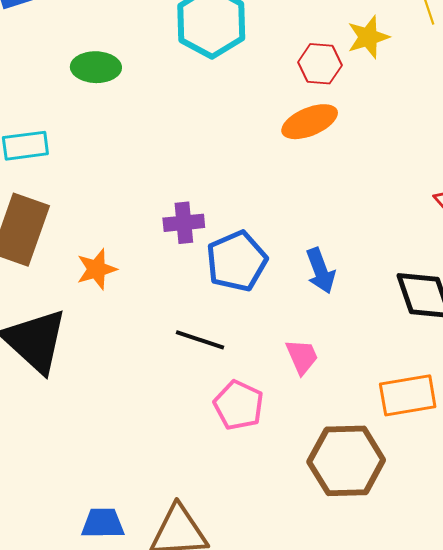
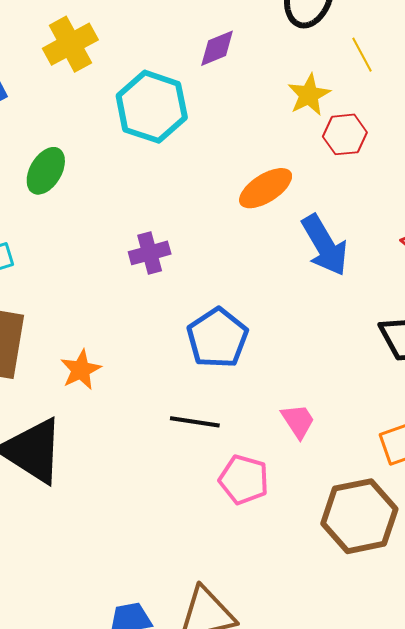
red hexagon: (320, 64) -> (345, 134), moved
green ellipse: (96, 67) -> (46, 171), turned -51
purple cross: (184, 223) -> (150, 253), moved
blue arrow: (321, 271) -> (325, 245), moved, size x1.4

